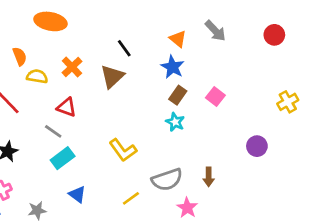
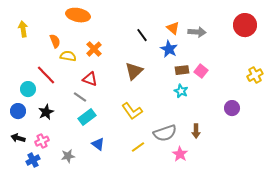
gray arrow: (215, 31) -> (197, 32), moved, turned -42
red circle: (274, 35) -> (245, 25), size x1.5
black line: (124, 48) -> (142, 35), moved
brown triangle: (112, 76) -> (134, 71), moved
brown rectangle: (178, 95) -> (182, 70), moved, turned 48
cyan star: (175, 122) -> (181, 91), moved

